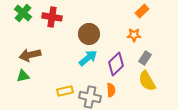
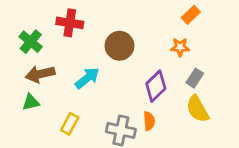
green cross: (23, 13) -> (31, 42), moved
cyan arrow: (88, 58) -> (87, 78), moved
yellow rectangle: (65, 91) -> (70, 124), moved, turned -49

